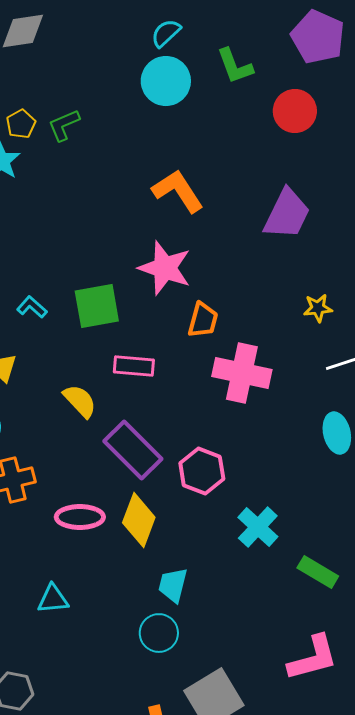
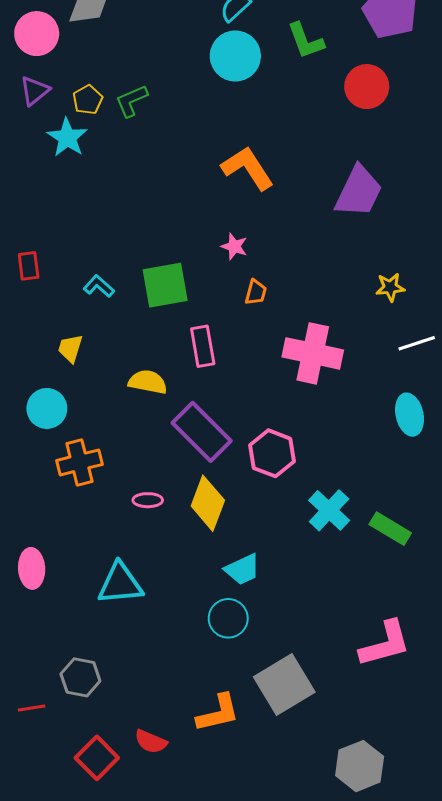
pink star: (165, 268) -> (234, 246), size x0.5
orange trapezoid: (203, 320) -> (256, 292), moved, size x0.7
pink rectangle: (134, 366) -> (203, 346), turned 75
yellow semicircle: (80, 401) -> (148, 382), turned -36
pink ellipse: (80, 517) -> (148, 500), size x0.6
green rectangle: (318, 572) -> (390, 529), moved
cyan trapezoid: (173, 585) -> (242, 569), turned -129
cyan triangle: (53, 599) -> (120, 584), size x1.4

